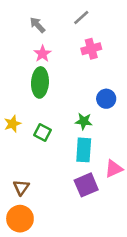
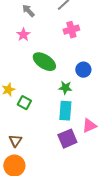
pink star: (42, 54) -> (23, 35), moved
green ellipse: (40, 82) -> (44, 62), moved, turned -60
green square: (42, 132) -> (24, 103), moved

